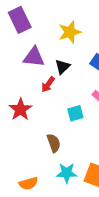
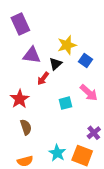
yellow star: (70, 32) -> (67, 45), moved
brown semicircle: (54, 143) -> (26, 127), moved
cyan star: (67, 173) -> (57, 153), turned 30

